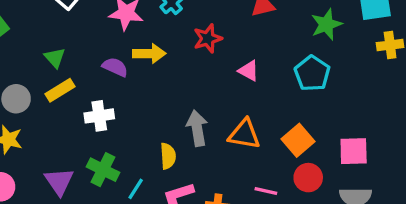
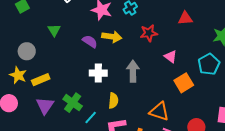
yellow rectangle: (60, 90) -> (41, 80), moved
white cross: (99, 116) -> (98, 73), moved
gray arrow: (197, 128) -> (133, 71), moved
orange triangle: (244, 134) -> (159, 112), moved
orange square: (298, 140) -> (184, 83), moved

